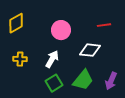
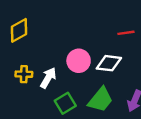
pink circle: (61, 30) -> (79, 61), moved
white arrow: (52, 59) -> (48, 78), moved

